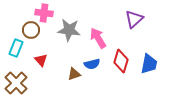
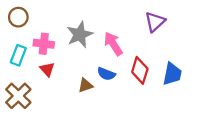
pink cross: (44, 13) -> (44, 44), moved
brown circle: (31, 30) -> (18, 17), moved
gray star: (69, 30) -> (80, 35), turned -30
blue semicircle: (92, 64) -> (106, 74), turned 35

